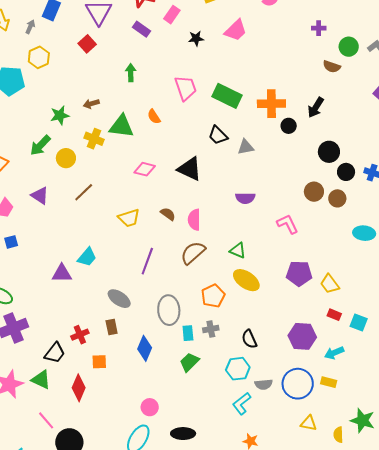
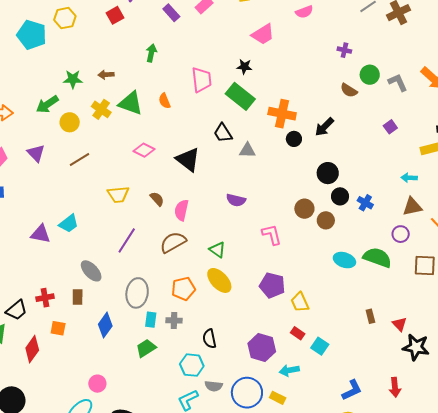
black star: (196, 38) -> (244, 67), moved

